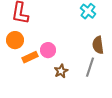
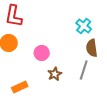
cyan cross: (88, 11) -> (84, 26), moved
orange rectangle: (30, 57) -> (20, 87), moved

